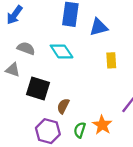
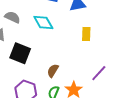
brown semicircle: (63, 106) -> (53, 71), moved

